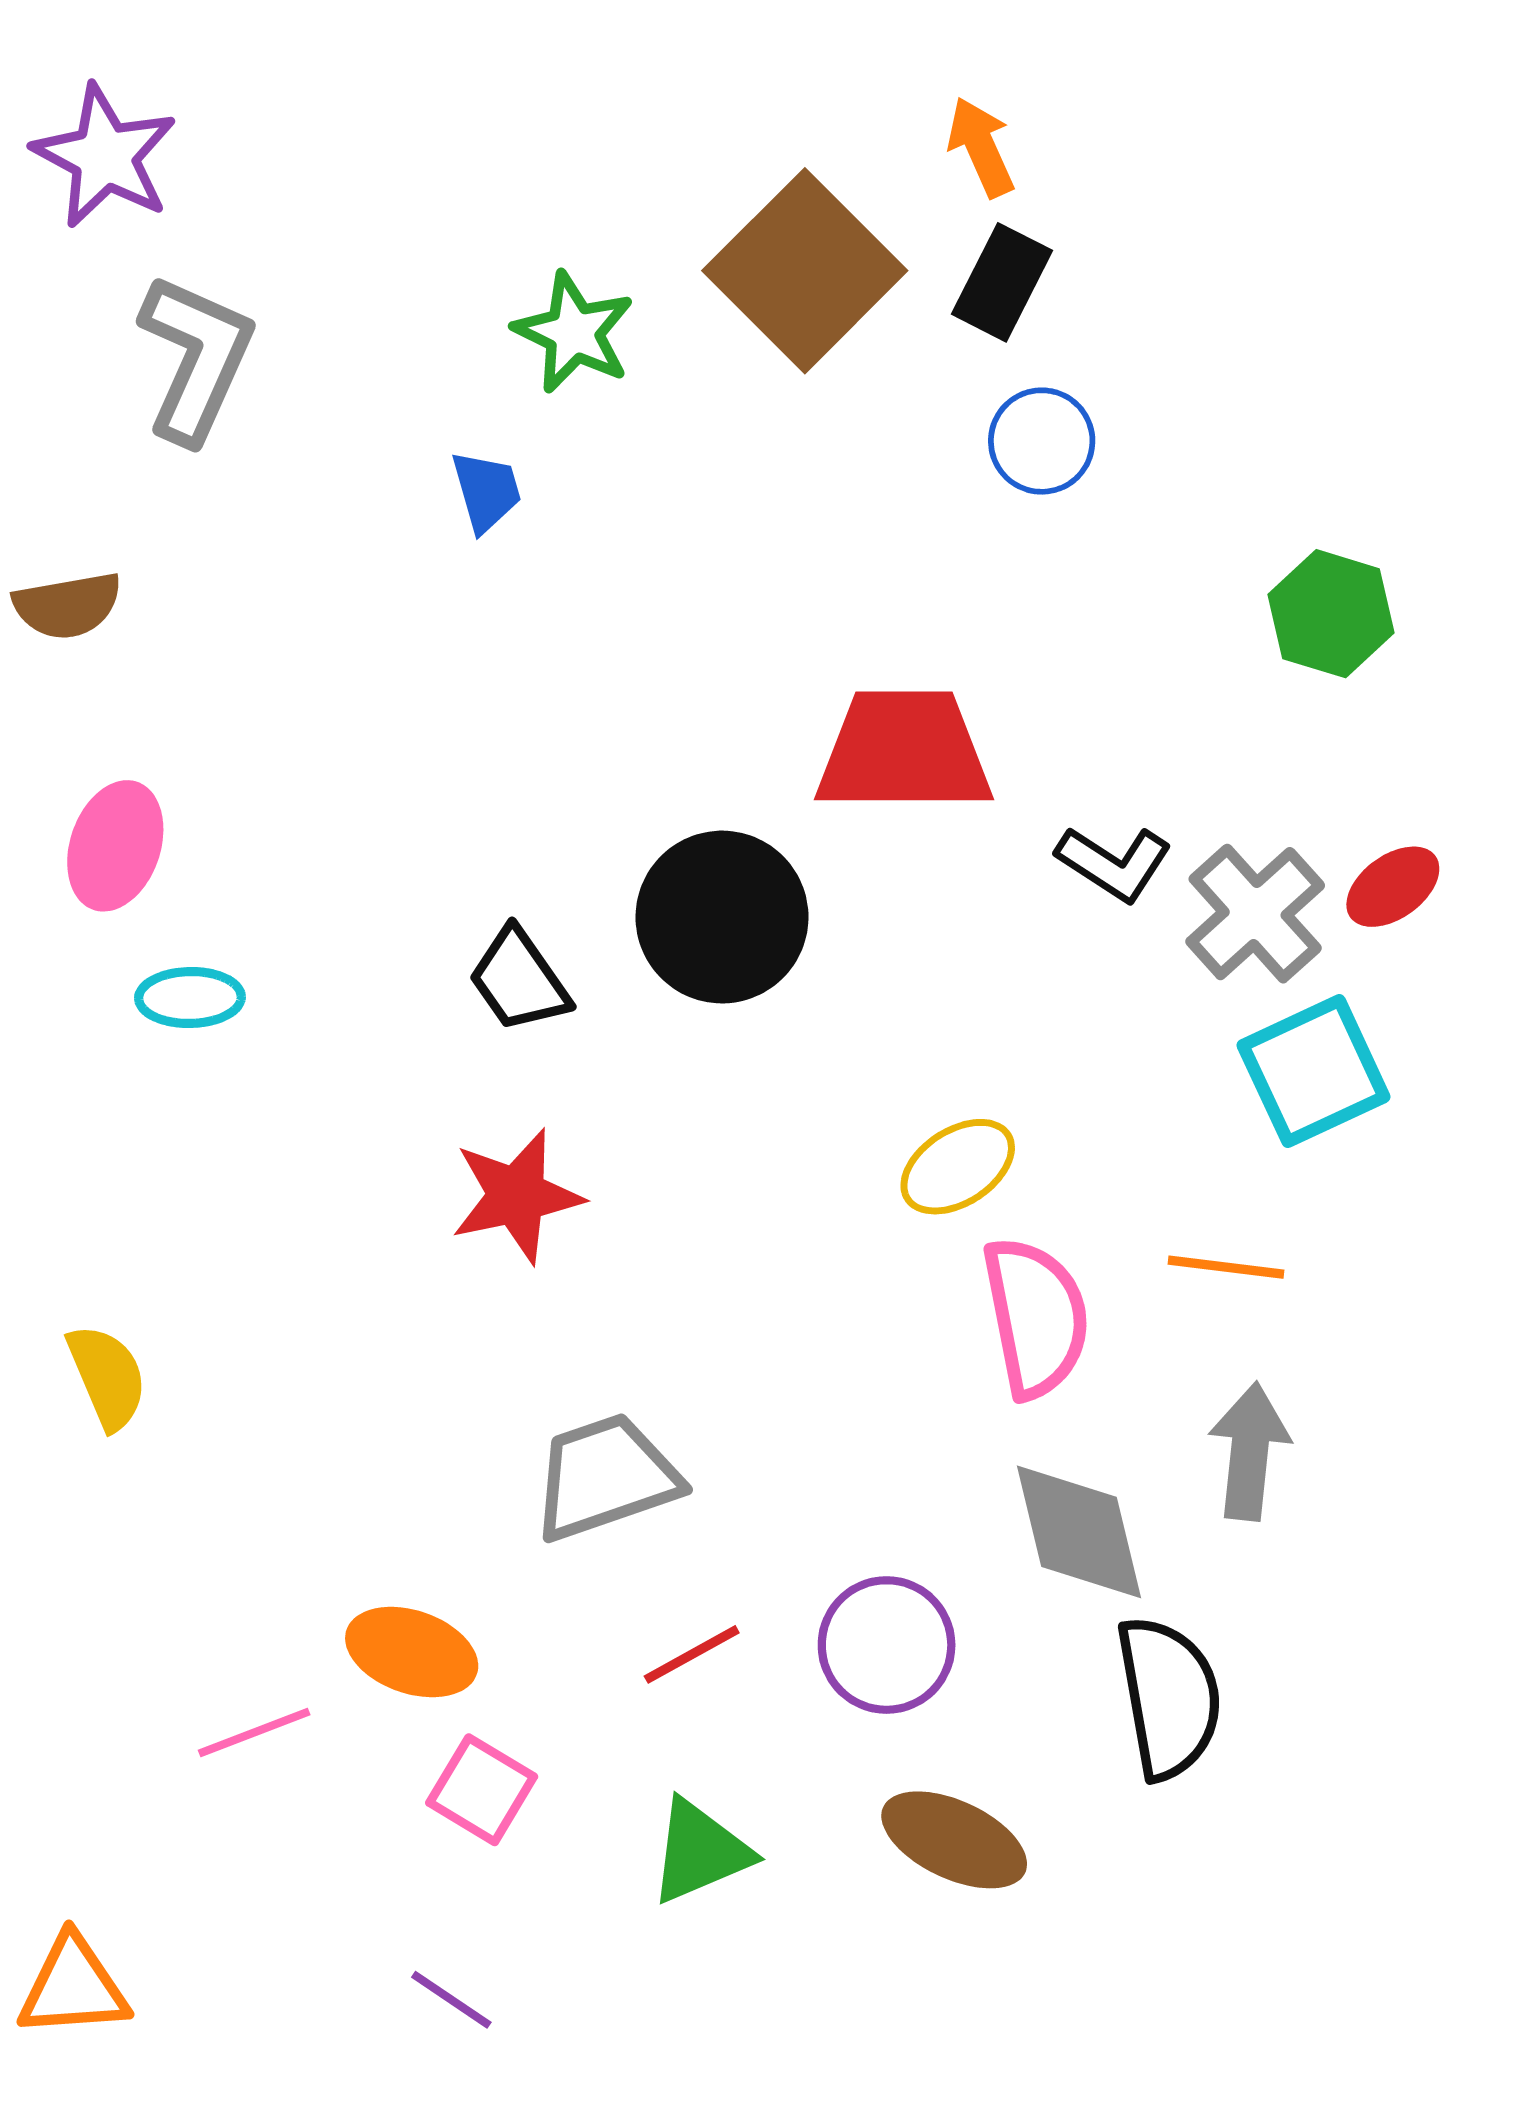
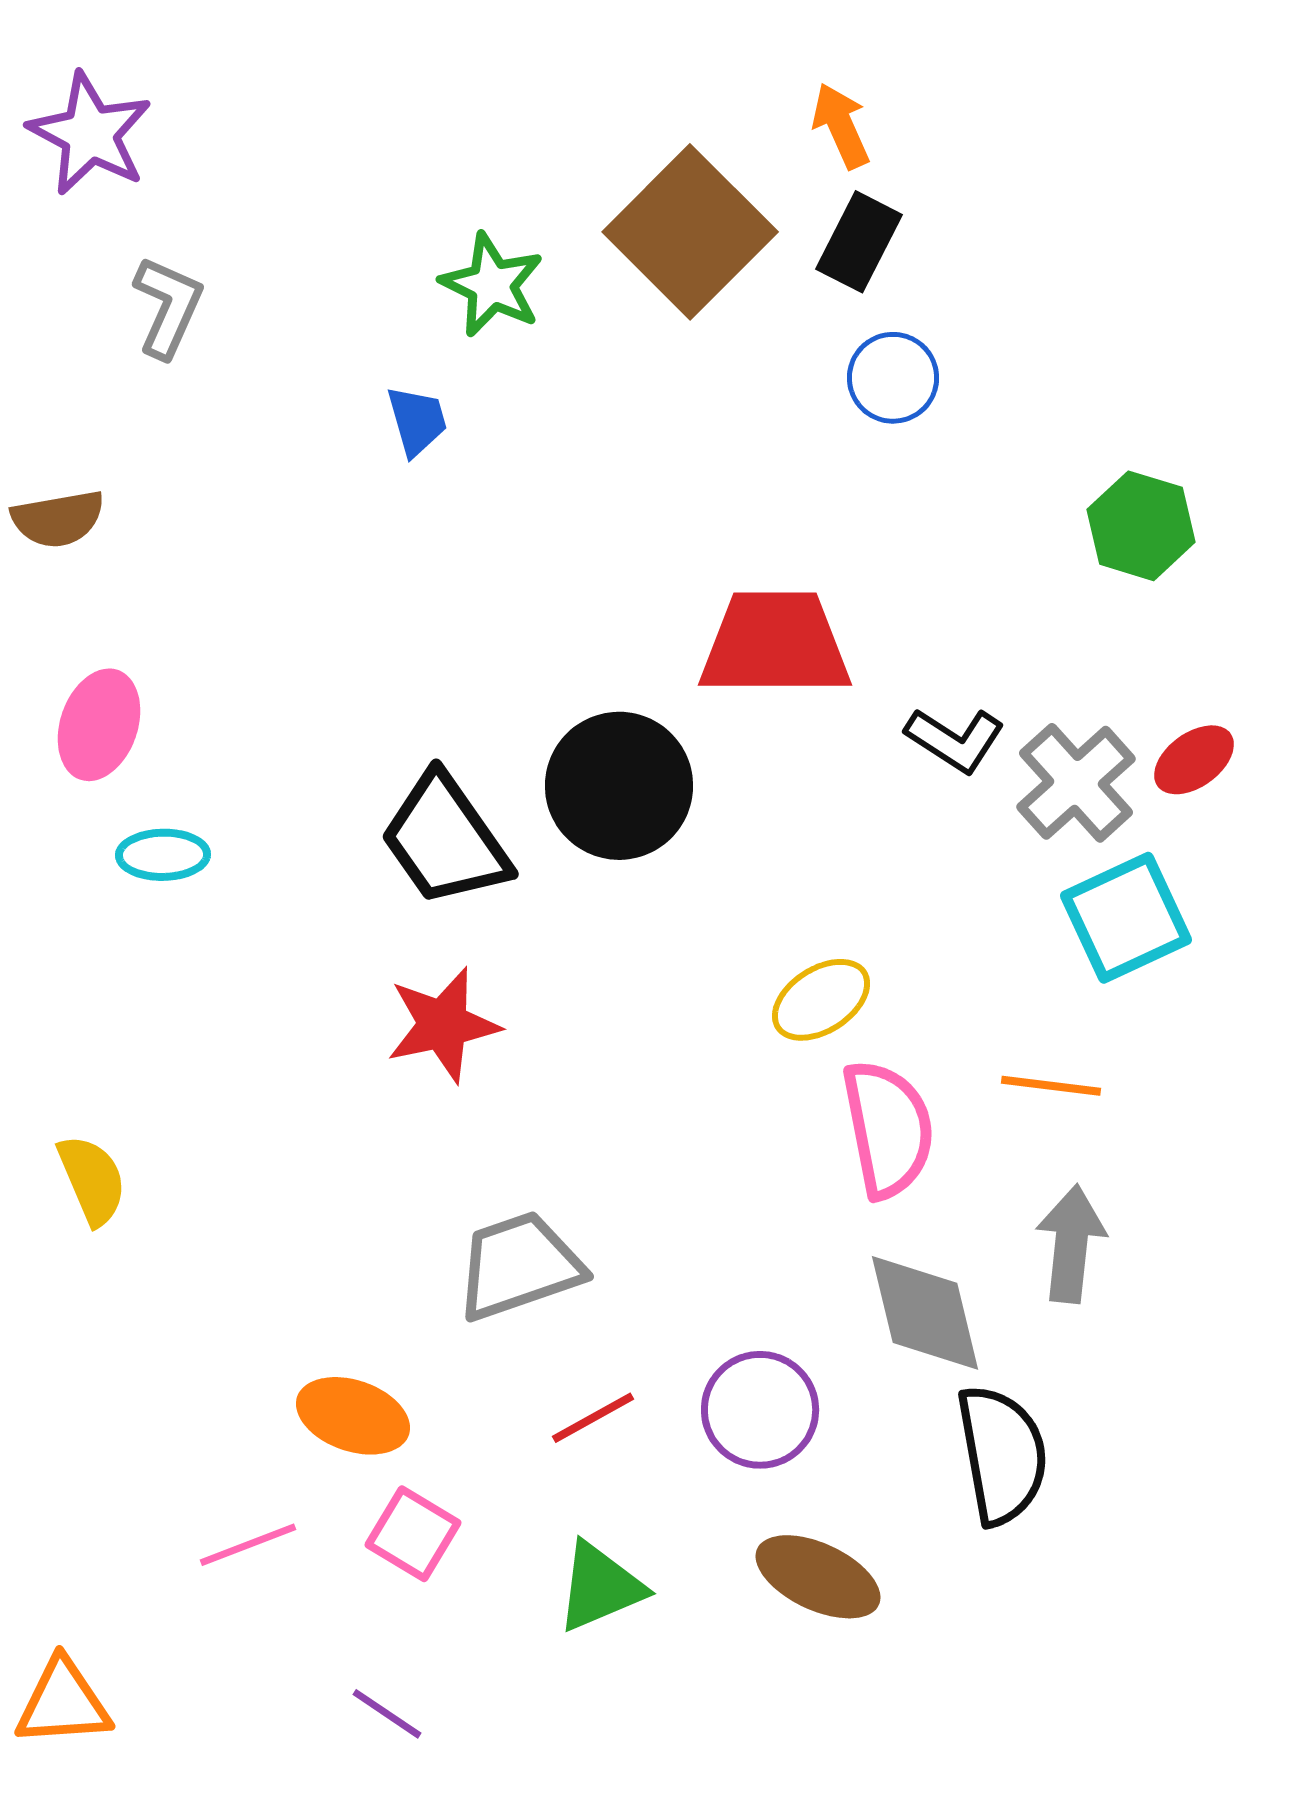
gray L-shape: (196, 358) -> (168, 307), size x0.7
black trapezoid: (519, 980) -> (445, 840), size x1.5
pink line: (254, 1733) -> (248, 1545), moved

